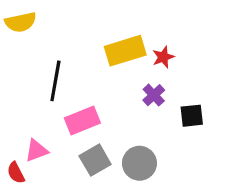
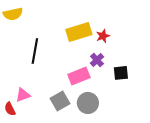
pink rectangle: (82, 120) -> (79, 76), moved

